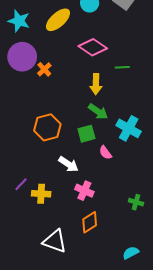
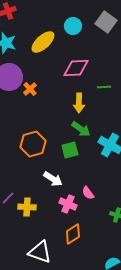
pink diamond: (93, 47) -> (76, 68), turned -36
pink semicircle: (105, 153) -> (88, 193), moved

